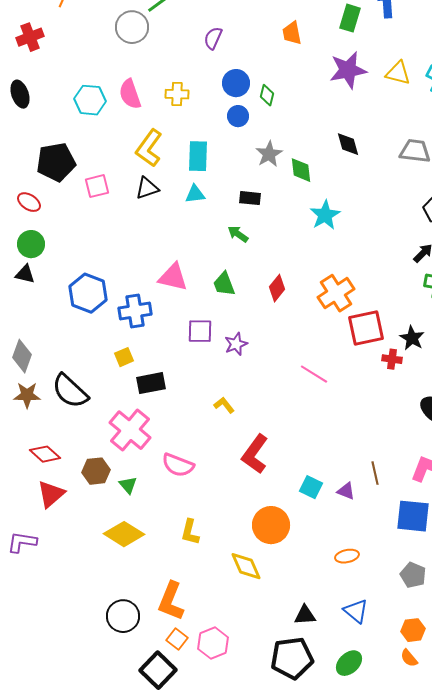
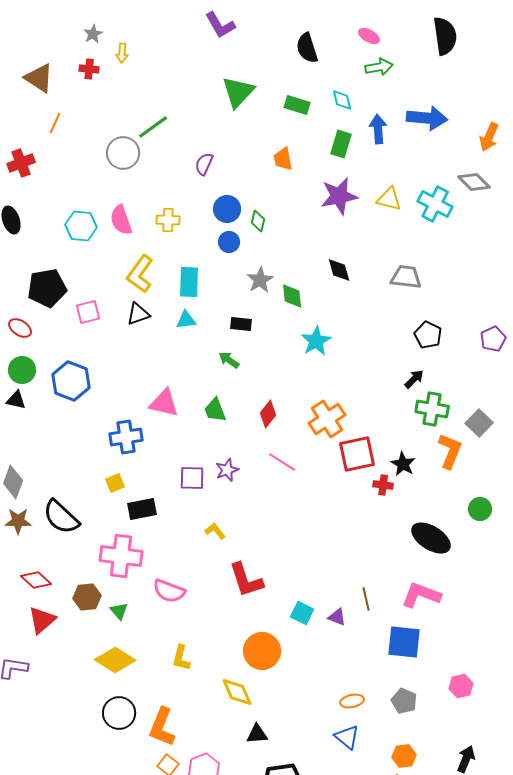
blue hexagon: (88, 293) -> (71, 381), moved
purple square: (200, 331) -> (192, 478), moved
pink line: (314, 374) -> (282, 462), moved
pink cross: (130, 430) -> (121, 556), turned -33
red L-shape: (255, 454) -> (246, 580), turned -54
orange ellipse: (347, 556) -> (352, 701), moved
black triangle: (305, 615) -> (257, 734), moved
black circle: (123, 616) -> (119, 713), moved

